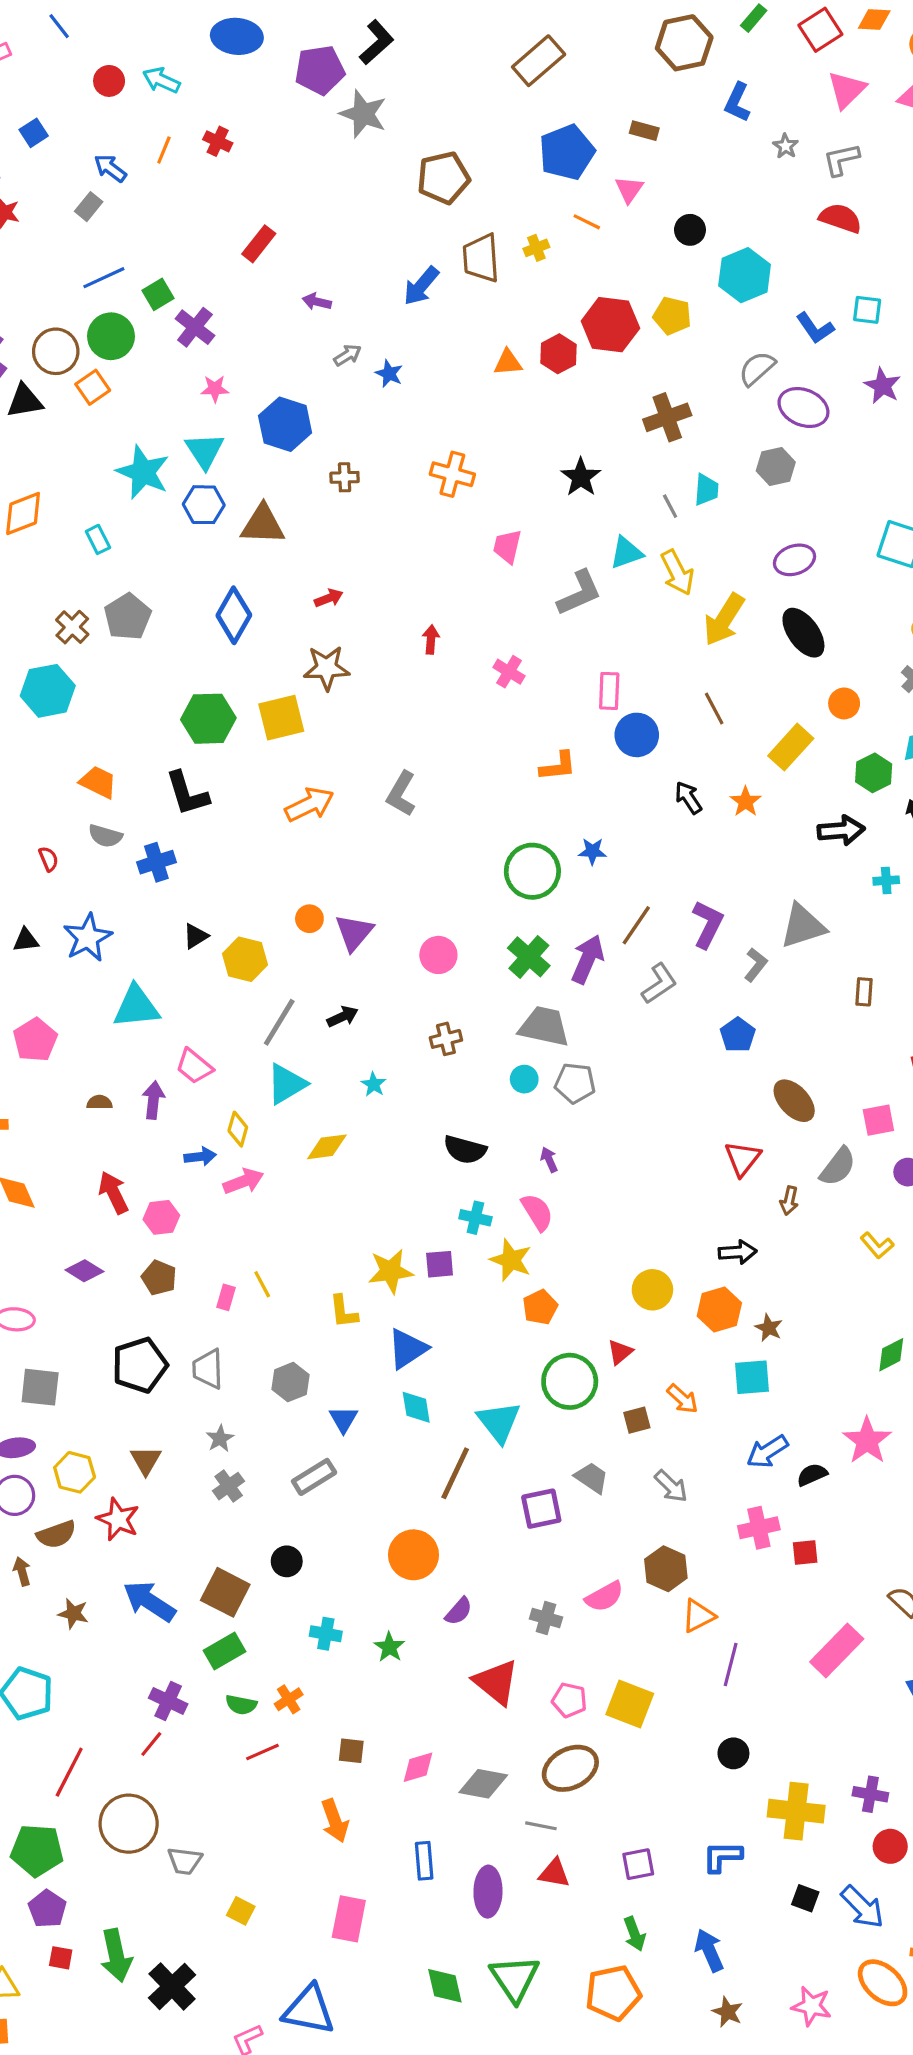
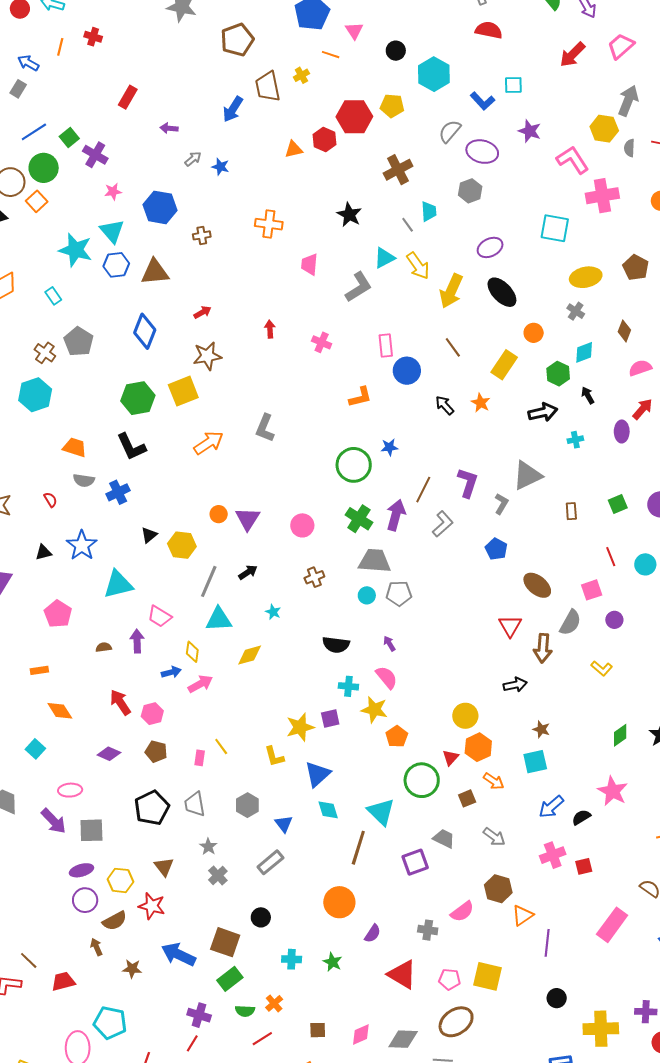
cyan triangle: (286, 1084) -> (219, 619), turned 36
brown arrow: (789, 1201) -> (543, 648), size x1.6
orange hexagon: (719, 1309) -> (478, 747), moved

